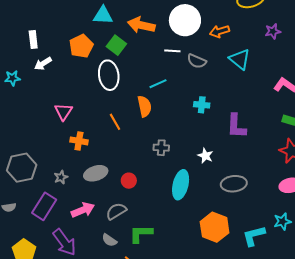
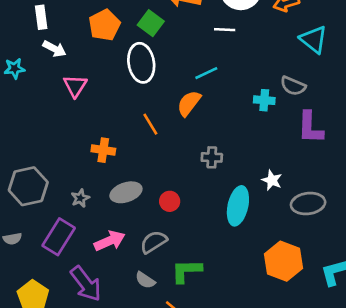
gray semicircle: (197, 61) -> (293, 86), moved
white arrow: (43, 64) -> (54, 49), turned -120
orange semicircle: (144, 106) -> (189, 103), turned -130
pink triangle: (64, 112) -> (75, 86), moved
white star: (205, 156) -> (272, 180), moved

